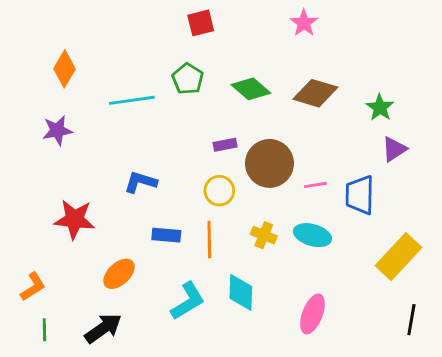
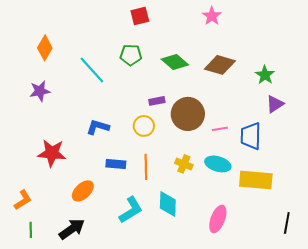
green pentagon: (188, 79) -> (131, 55), turned -30
cyan line: (132, 100) -> (92, 70), turned 56
yellow circle: (219, 191) -> (144, 126), moved
yellow rectangle: (399, 257) -> (256, 180), moved, turned 52

